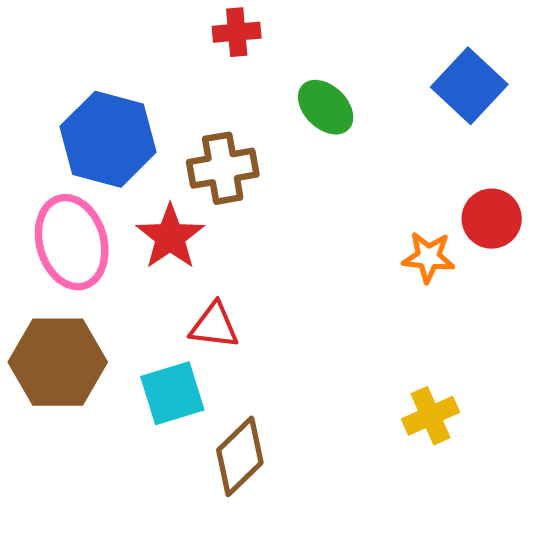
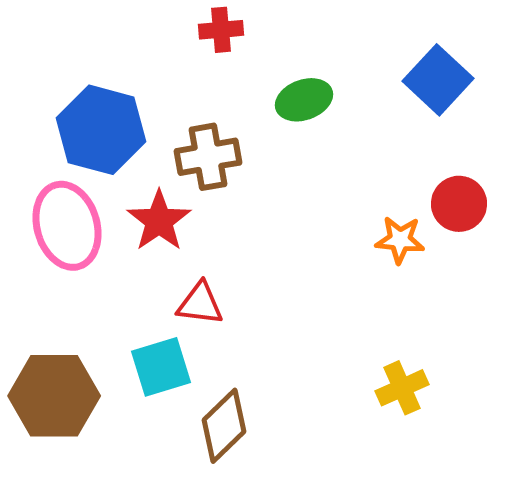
green ellipse: (326, 107) -> (304, 100), turned -64
brown hexagon: (58, 362) -> (54, 396), moved

